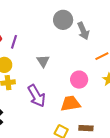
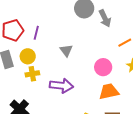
purple arrow: (36, 96) -> (61, 86), turned -50
orange trapezoid: (70, 104) -> (109, 92), moved

